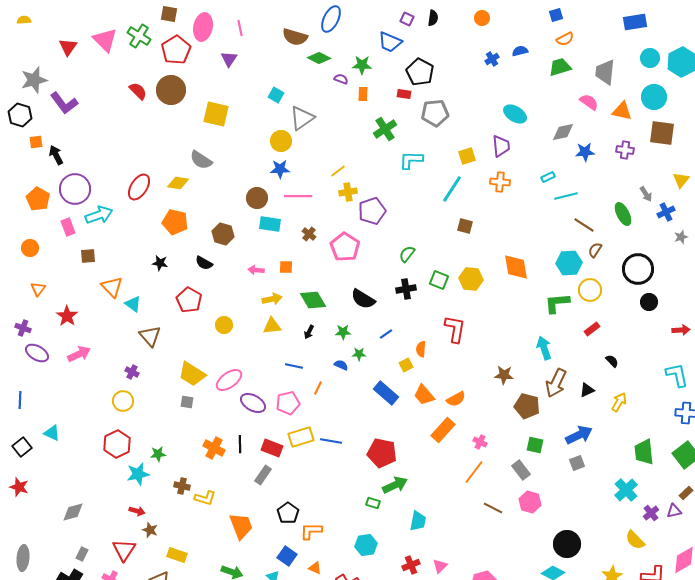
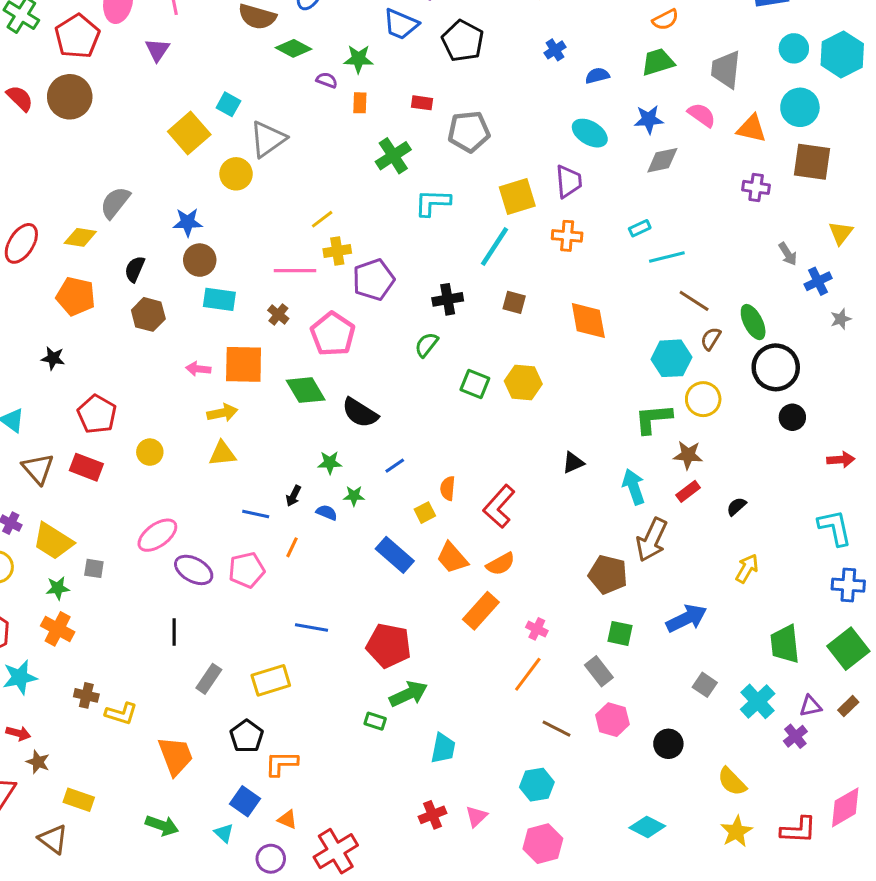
blue semicircle: (520, 51) -> (597, 76), moved
black pentagon: (420, 72) -> (463, 41), moved
yellow square: (216, 114) -> (189, 133), moved, turned 36
blue star: (585, 152) -> (649, 119), moved
yellow square: (467, 156) -> (517, 197), size x1.4
gray semicircle: (201, 160) -> (115, 203), turned 95
blue star: (280, 169) -> (188, 222), moved
pink line: (298, 196) -> (295, 271), moved
green ellipse: (623, 214) -> (753, 322), moved
black semicircle: (204, 263) -> (135, 269), moved, turned 84
orange square: (286, 267) -> (244, 364), size x2.0
orange diamond: (516, 267) -> (588, 321), moved
black cross: (406, 289) -> (448, 299), moved
green diamond: (313, 300) -> (306, 390), moved
red L-shape: (455, 329) -> (499, 506), moved, turned -148
red rectangle: (592, 329) -> (688, 491), moved
black arrow: (309, 332) -> (293, 496), moved
black semicircle: (612, 361) -> (736, 506), turned -88
yellow trapezoid: (192, 374) -> (53, 541), moved
brown star: (504, 375) -> (688, 455), moved
black triangle: (587, 390) -> (573, 463), moved
yellow rectangle: (301, 437) -> (271, 680), moved
orange cross: (214, 448) -> (58, 629), moved
red rectangle: (272, 448) -> (86, 467), moved
green star: (158, 454) -> (58, 588), moved
gray square: (577, 463) -> (705, 685), moved, turned -35
purple triangle: (674, 511) -> (810, 706), moved
yellow semicircle: (635, 540) -> (732, 782), moved
black circle: (567, 544) -> (668, 744), moved, size x0.7
cyan hexagon: (366, 545) -> (537, 785), moved

